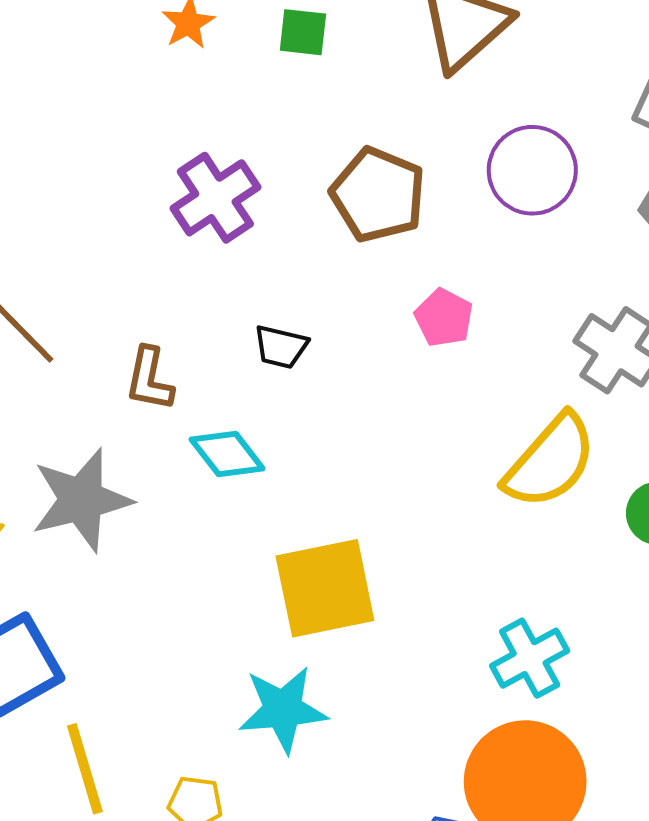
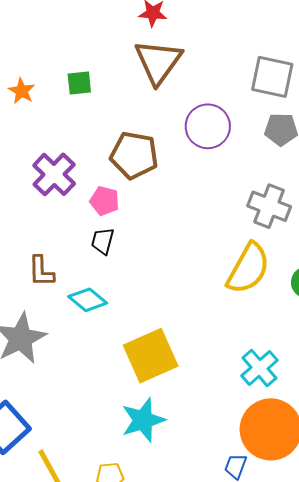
pink pentagon: (444, 318) -> (105, 201), moved
black trapezoid: (281, 347) -> (103, 241), turned 104

